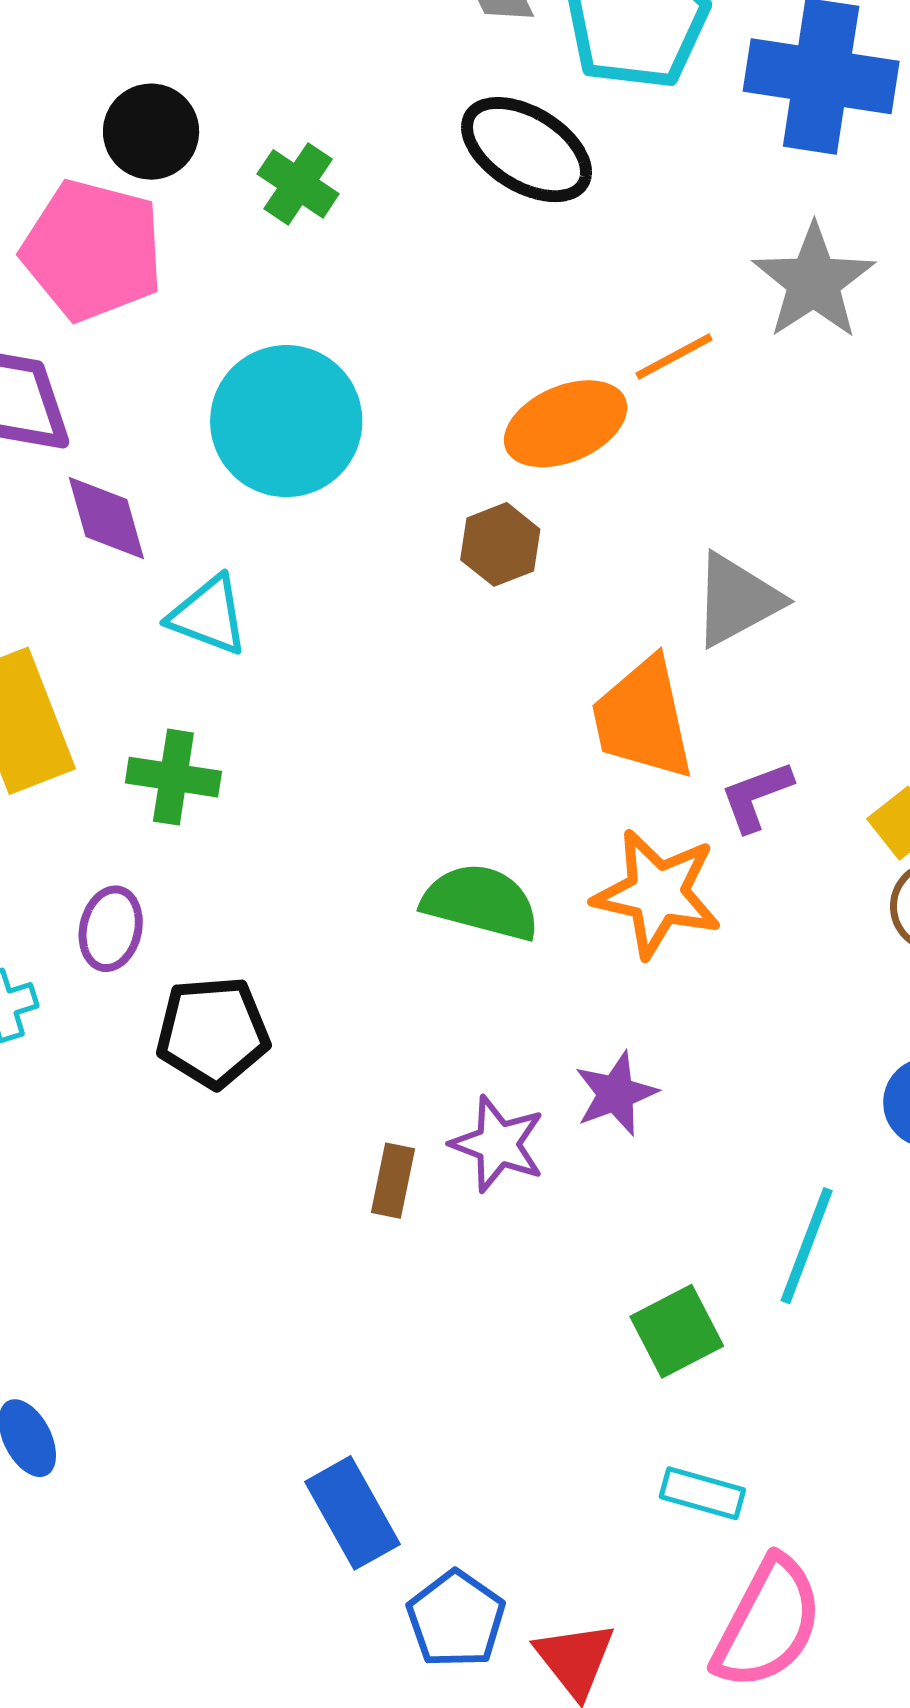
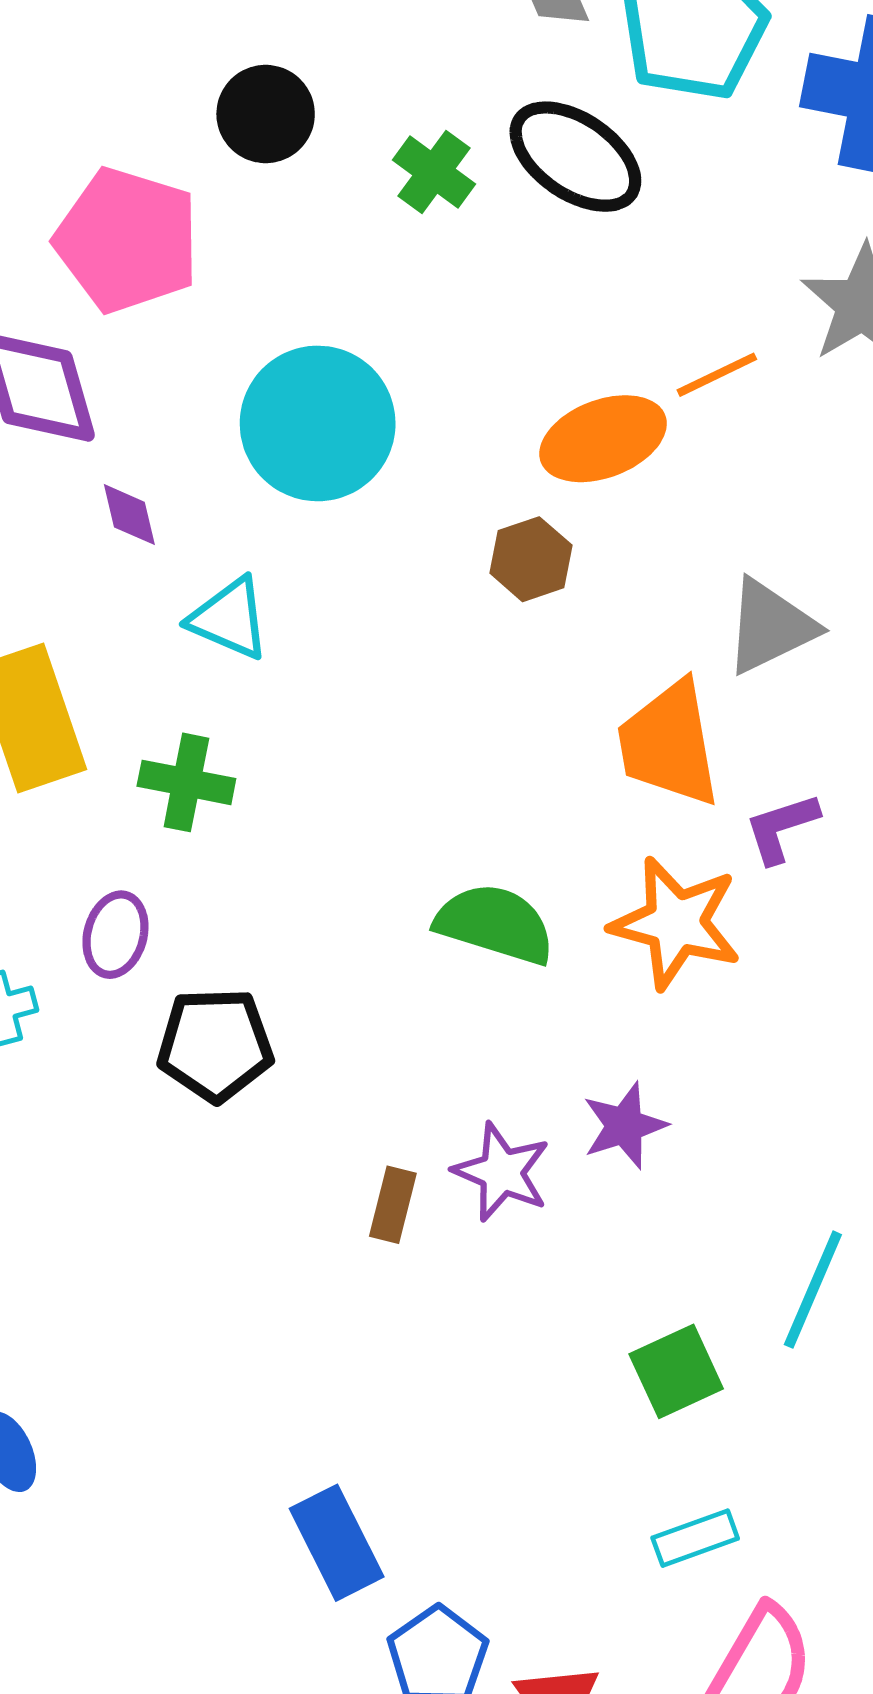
black circle: (151, 132) -> (266, 114), moved
green cross: (298, 184) -> (434, 172), moved
purple diamond: (106, 518) -> (129, 515), size x0.7
cyan rectangle: (702, 1493) -> (695, 1538), turned -38

